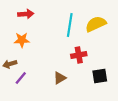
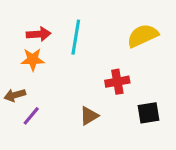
red arrow: (26, 14) -> (39, 34), moved
cyan line: (70, 25) -> (76, 37), moved

